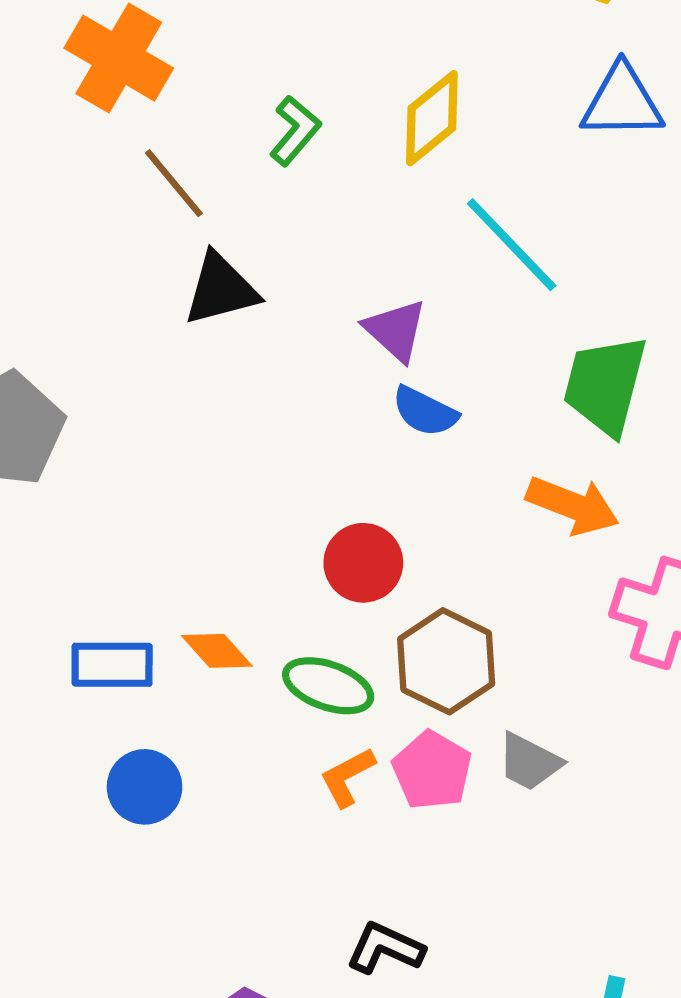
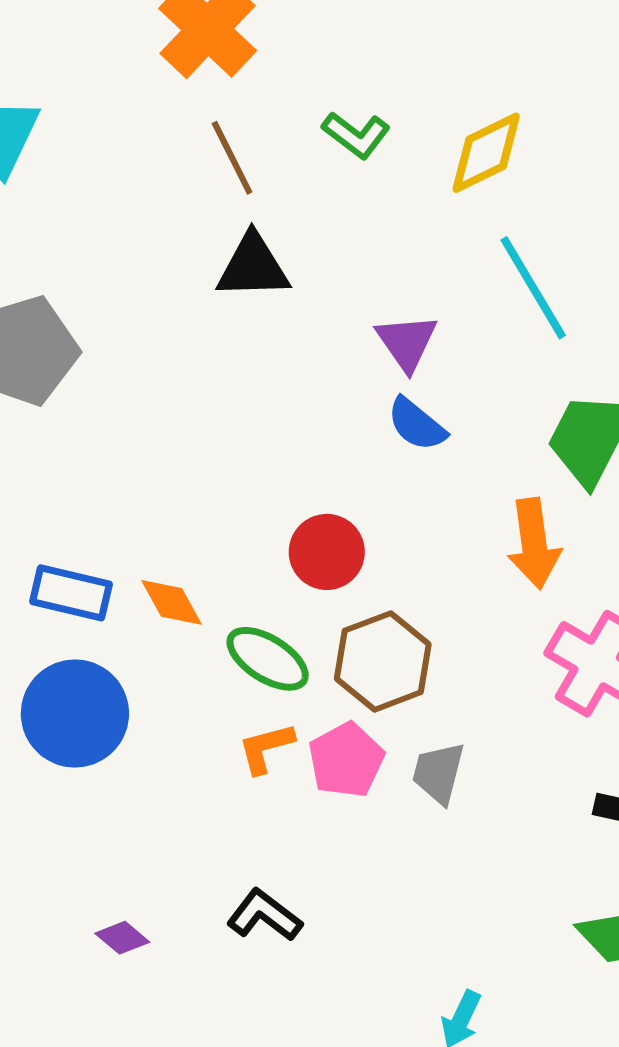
green L-shape: (295, 131) -> (356, 135), turned 74
orange arrow: (573, 505) -> (534, 543), turned 48
gray trapezoid: (529, 762) -> (439, 773), turned 64
blue circle: (145, 787) -> (75, 714), size x1.5

